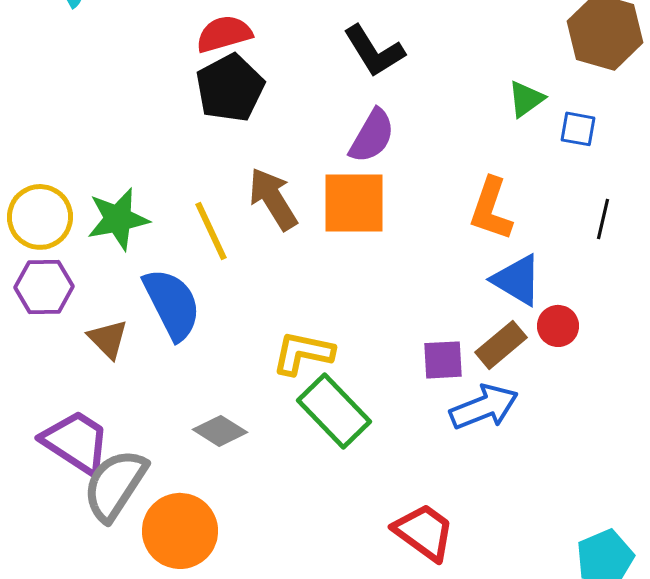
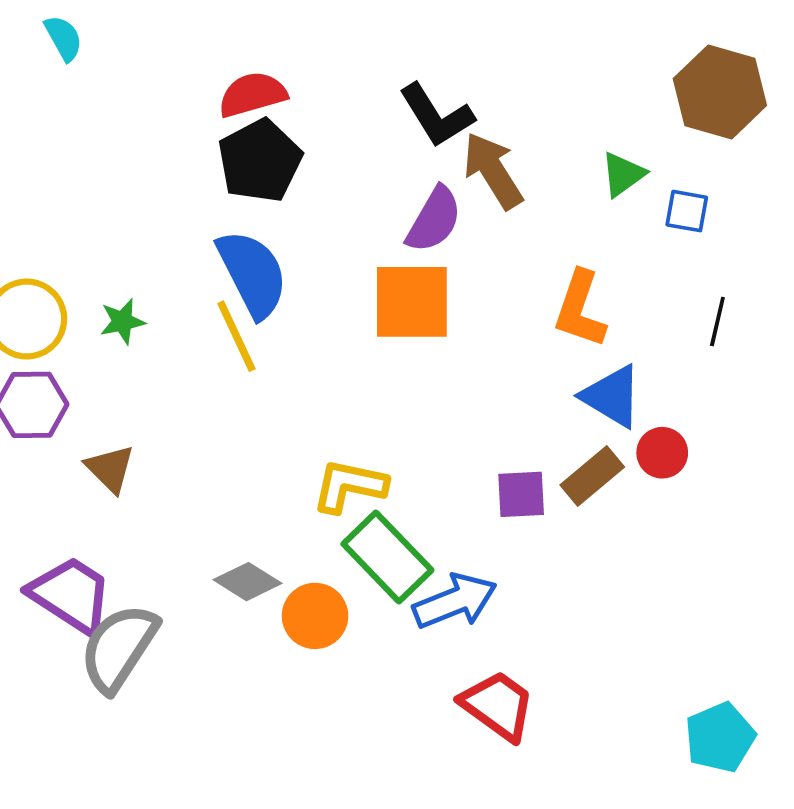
brown arrow: (273, 199) -> (493, 171), moved
green star: (118, 219) -> (122, 321), size x0.6
blue semicircle: (172, 304) -> (252, 274), moved
blue arrow: (484, 407) -> (455, 601), moved
orange circle: (180, 531) -> (315, 616), moved, size x0.7

